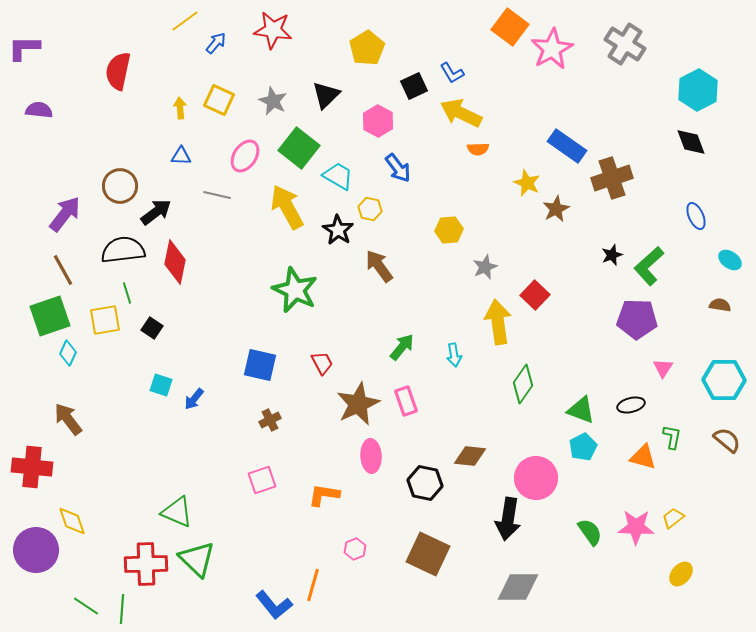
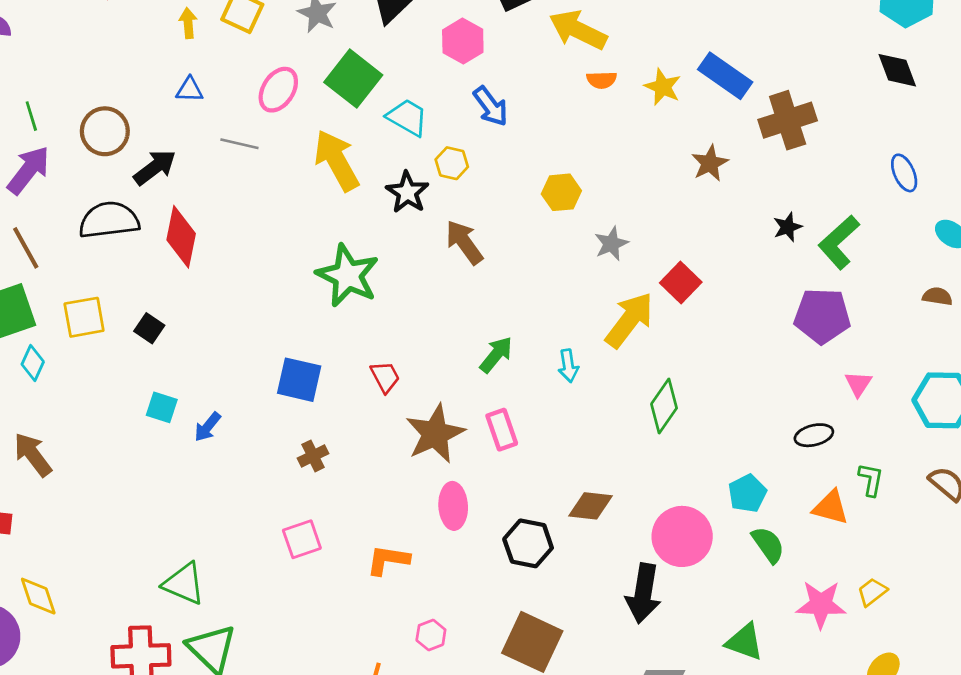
yellow star: (527, 183) -> (663, 87), moved
green line: (127, 293) -> (31, 116), moved
yellow arrow: (498, 322) -> (629, 320), turned 45
green triangle: (581, 410) -> (745, 642), moved
green semicircle: (590, 532) -> (768, 545), moved

